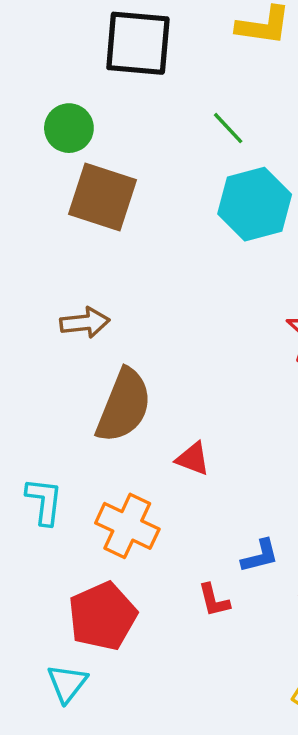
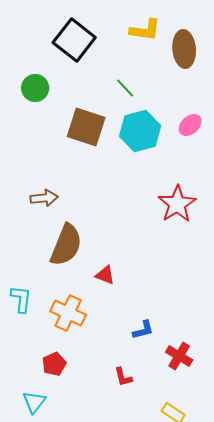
black square: (138, 43) -> (74, 40), turned 33
brown square: (103, 197) -> (86, 127), moved
red L-shape: (214, 600) -> (123, 377), moved
red pentagon: (103, 616) -> (54, 364), size x0.6

